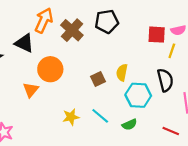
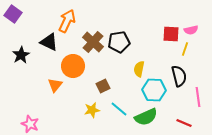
black pentagon: (107, 22) -> (119, 42), moved
brown cross: (72, 30) -> (93, 42), moved
brown square: (98, 79) -> (103, 86), moved
green semicircle: (129, 125) -> (146, 117), size x1.6

